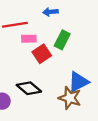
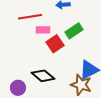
green rectangle: (62, 40) -> (74, 31), turned 30

